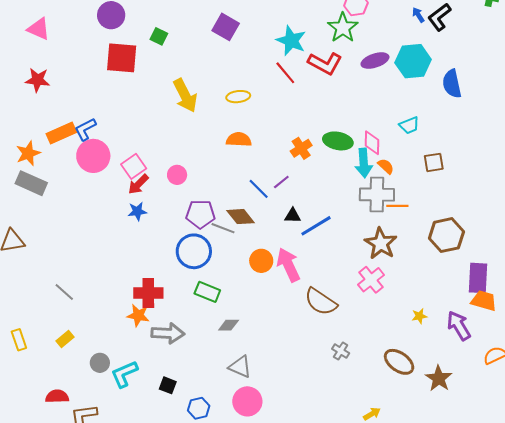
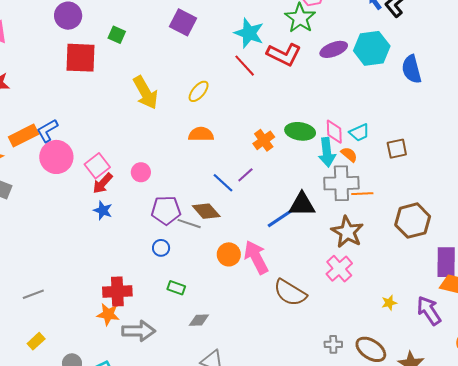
yellow ellipse: (238, 97) -> (199, 91), turned -40
cyan trapezoid: (409, 125) -> (359, 133), moved
blue star: (137, 211) -> (103, 210), turned 30
black triangle: (293, 216) -> (302, 204), moved, size x1.6
blue circle: (194, 251) -> (161, 248), size x0.5
gray line: (64, 292) -> (33, 294), turned -60
green rectangle: (207, 292) -> (176, 288), size x0.7
gray cross: (341, 351) -> (333, 344), moved, turned -30

